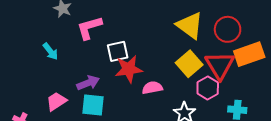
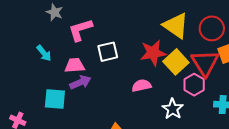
red star: (129, 69) -> (153, 53), moved
pink trapezoid: (56, 101) -> (75, 65), moved, turned 30
cyan square: (93, 105) -> (55, 99), moved

